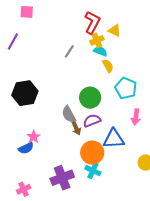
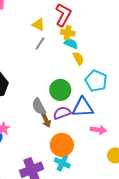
yellow triangle: (115, 31) -> (38, 25), moved
yellow cross: (97, 40) -> (68, 33), turned 32
pink arrow: (136, 117) -> (98, 130), moved, turned -91
blue triangle: (114, 139) -> (83, 107), moved

